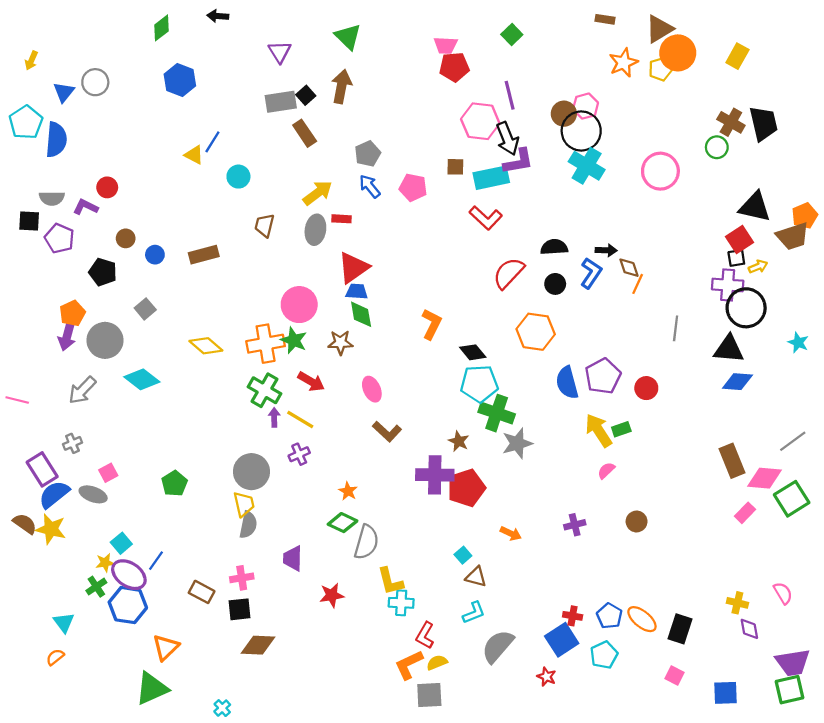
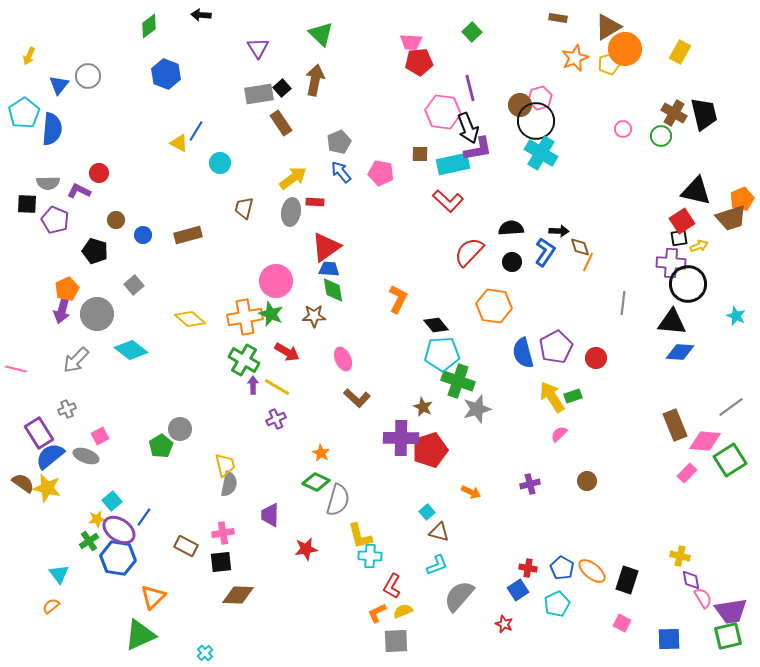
pink circle: (660, 171) -> (623, 129), moved, size x0.5
gray circle: (251, 472) -> (180, 429), moved, size x0.7
pink semicircle: (783, 593) -> (703, 598), moved
blue square: (562, 640) -> (518, 590), size x0.7
orange L-shape: (409, 665) -> (377, 613), size x0.7

